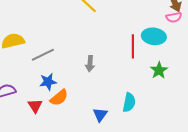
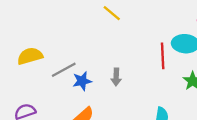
blue star: (48, 82) -> (82, 81), moved

